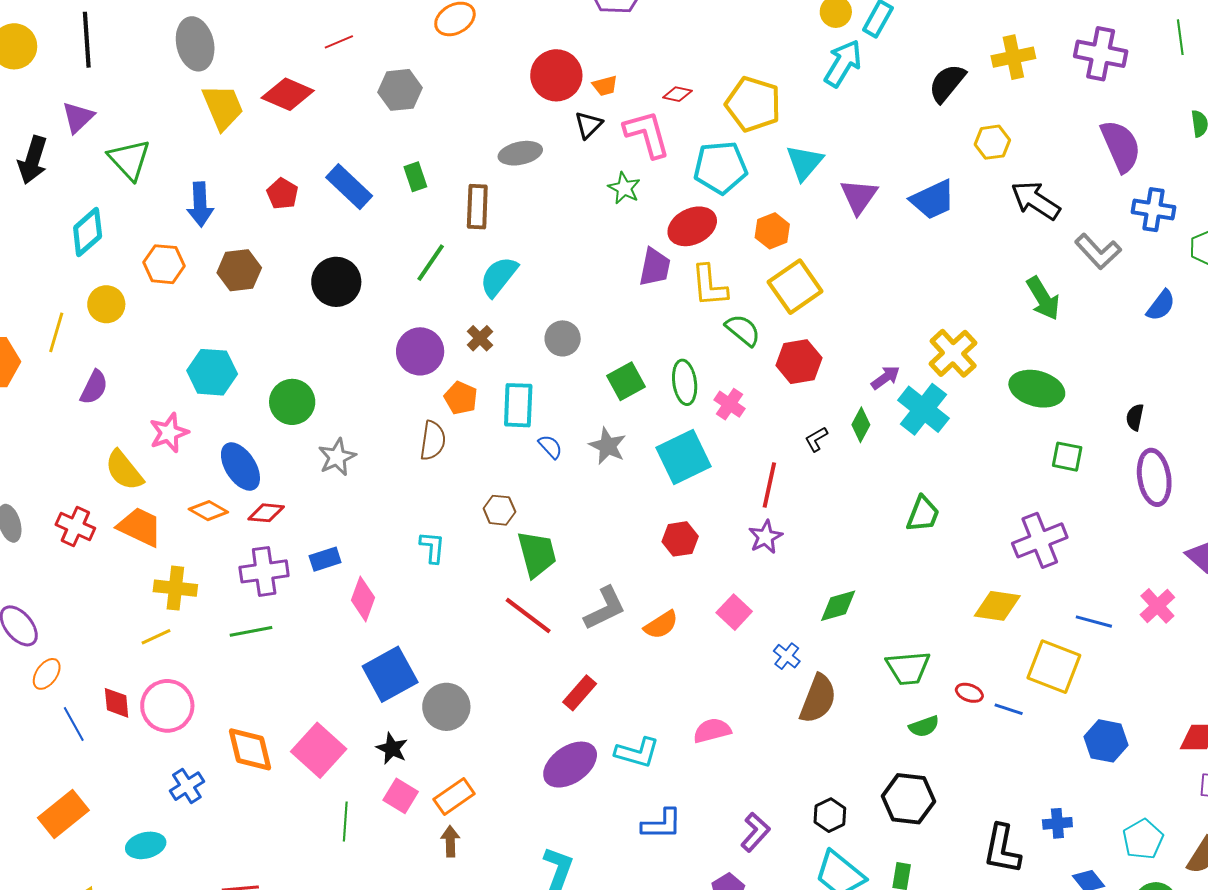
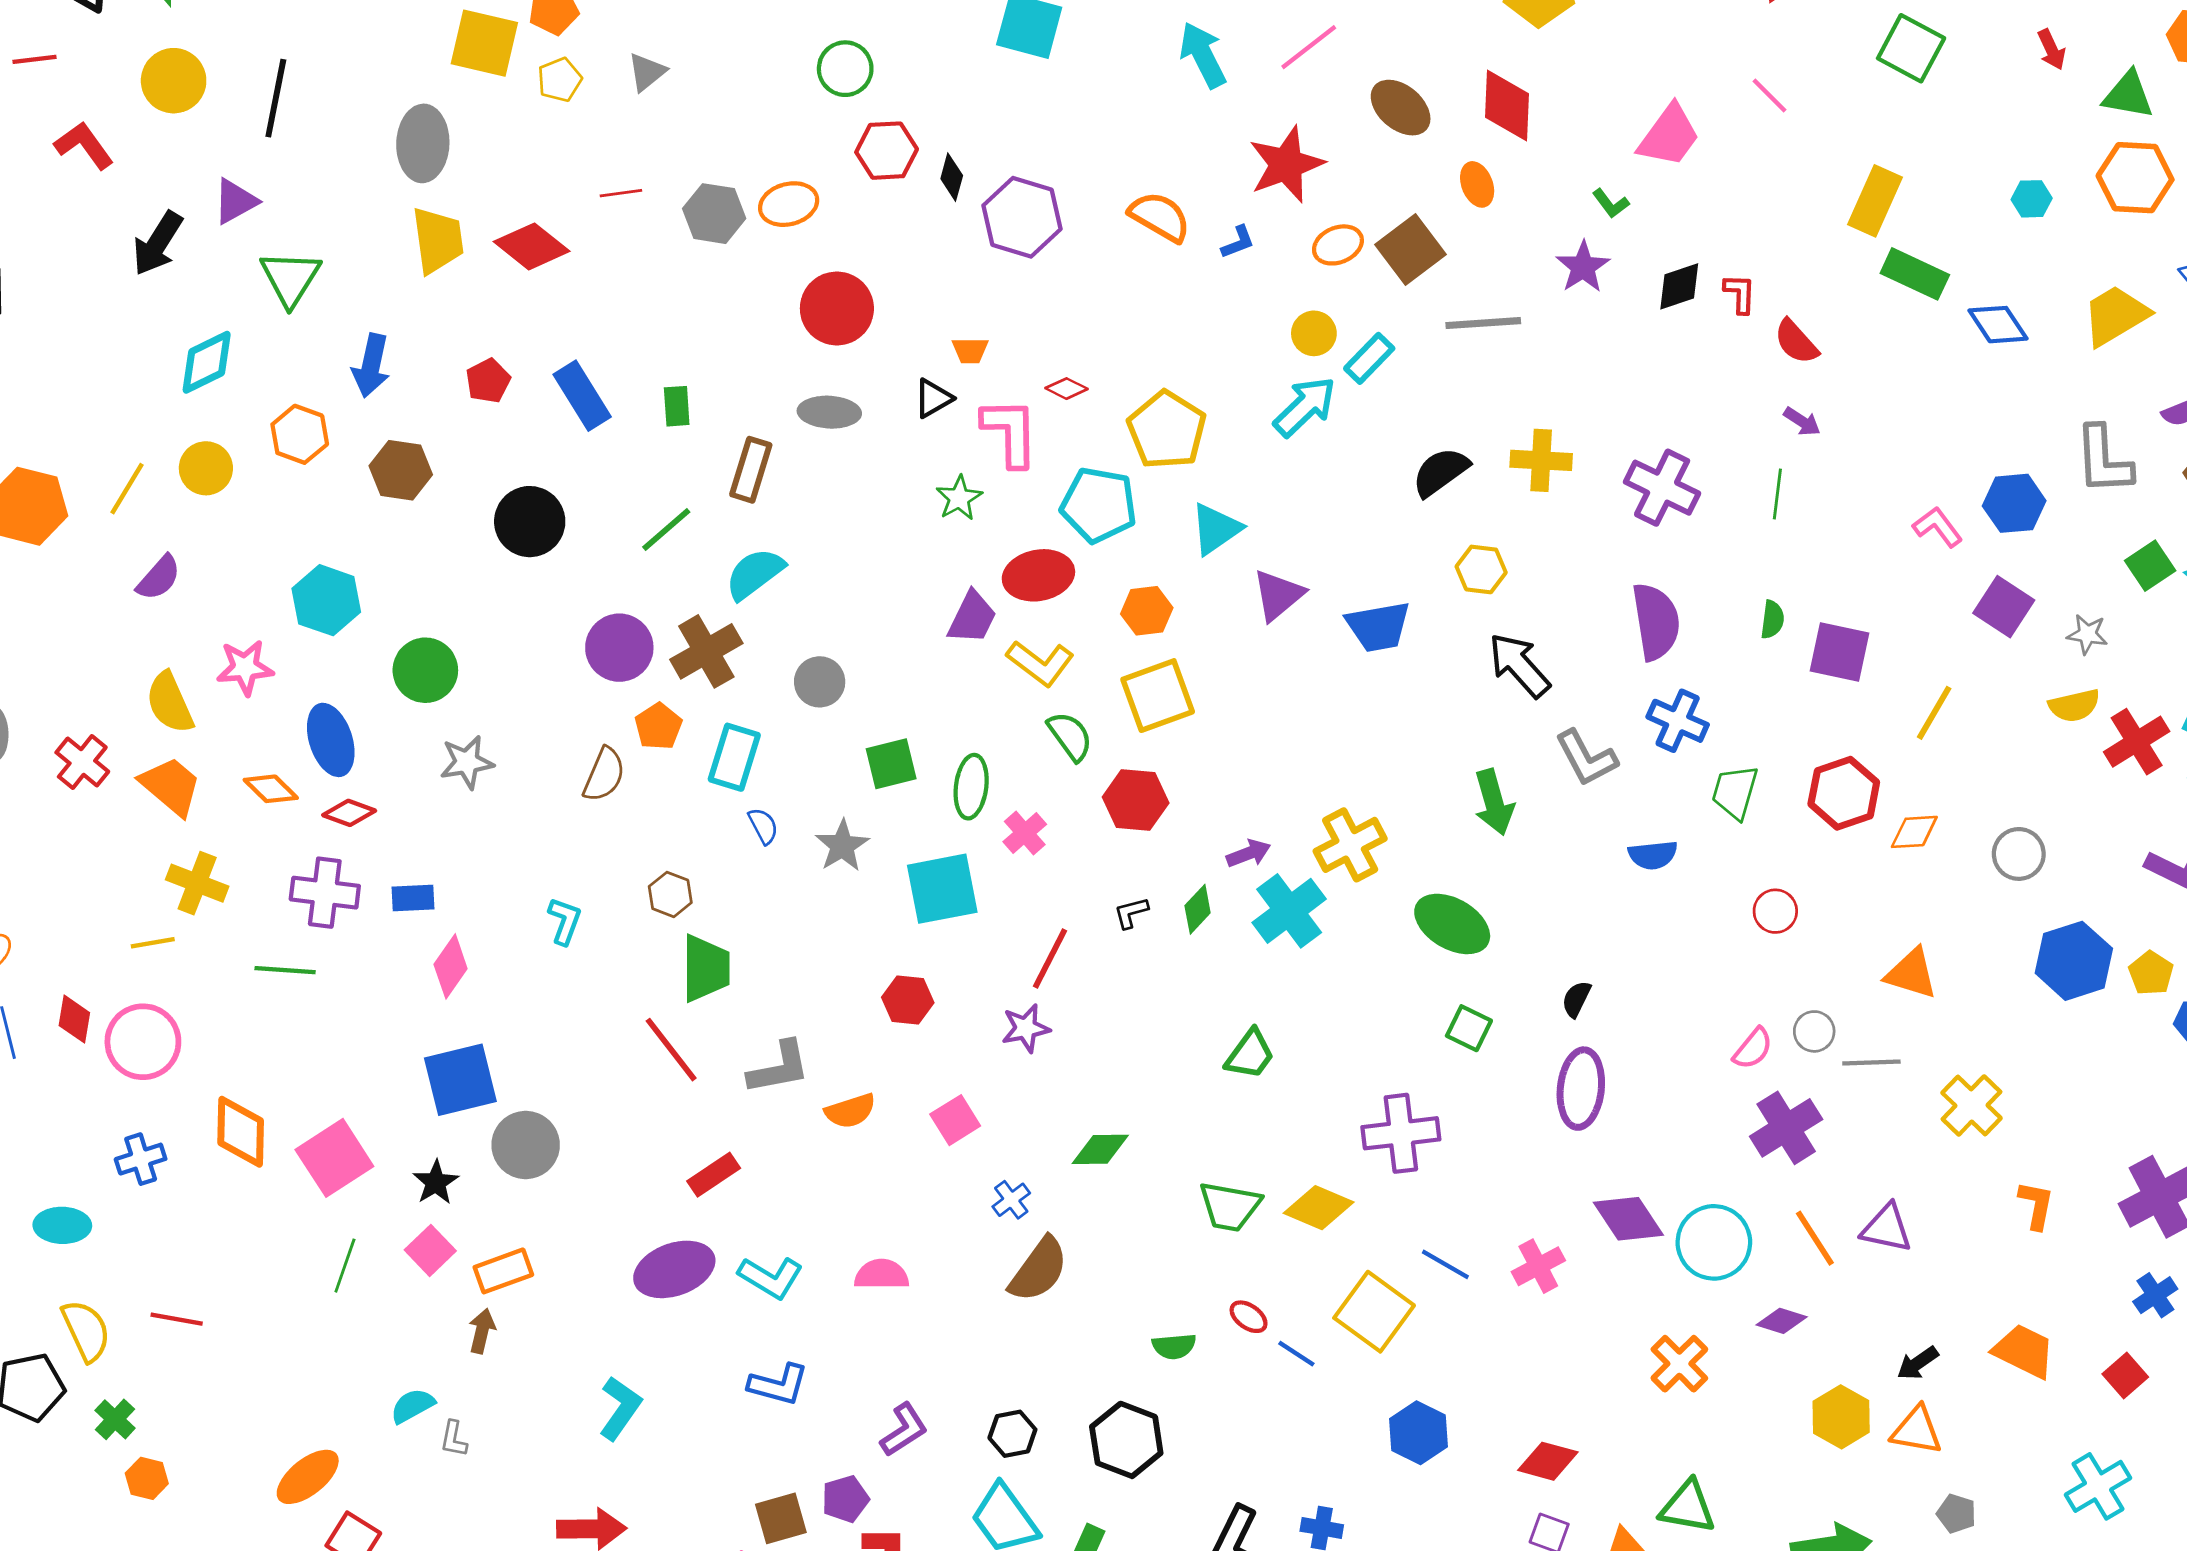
red circle: (556, 75) -> (837, 308), moved
gray hexagon: (400, 90) -> (714, 214), moved
yellow L-shape: (709, 286) -> (1040, 663), turned -63
blue semicircle: (1161, 305) -> (1653, 855), turned 32
brown cross: (480, 338) -> (706, 651), size x1.8
green trapezoid: (908, 668) -> (1230, 1206), moved

